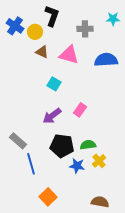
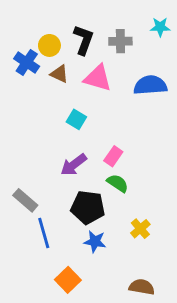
black L-shape: (52, 16) -> (84, 40), moved
blue cross: (15, 26) -> (27, 62), moved
green semicircle: (88, 145) -> (118, 183), moved, turned 42
blue star: (77, 166) -> (95, 241), moved

